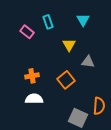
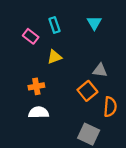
yellow triangle: (69, 45) -> (54, 57), moved, turned 40
orange square: (66, 80) -> (87, 91), moved
orange semicircle: (99, 106) -> (110, 107), moved

